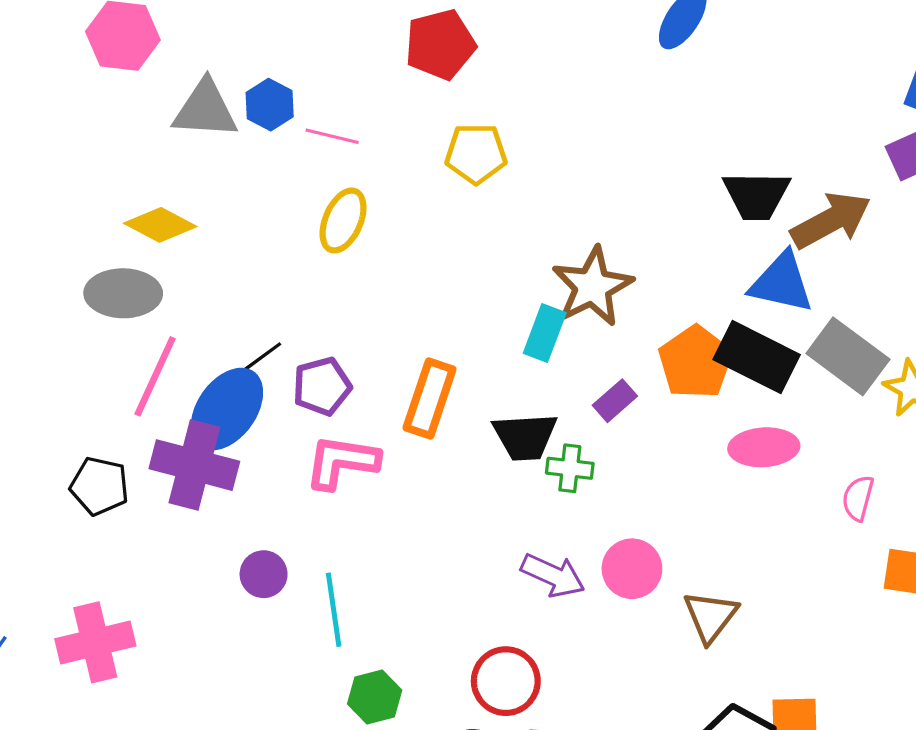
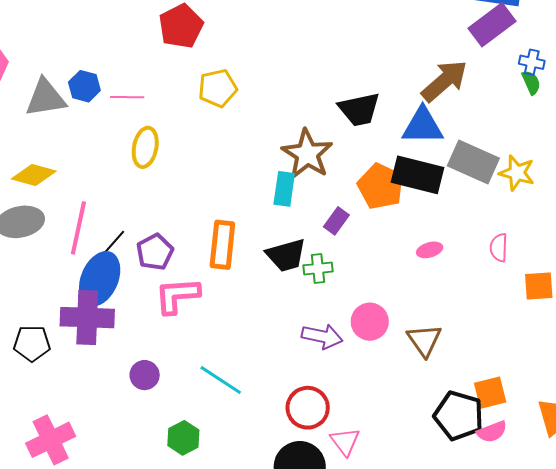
black trapezoid: (757, 195) -> (359, 109), moved
pink line: (155, 376) -> (78, 228), moved
pink ellipse: (764, 447) -> (430, 250), moved, size x0.6
cyan line: (334, 610) -> (221, 380), moved, turned -36
green hexagon: (375, 697) -> (183, 438), moved

